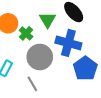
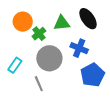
green triangle: (48, 20) -> (62, 23), turned 48
blue cross: (68, 43) -> (79, 48), size x0.7

